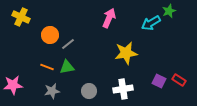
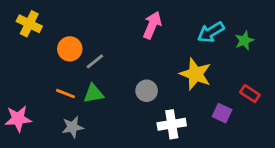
green star: (169, 11) -> (244, 40), moved
yellow star: (126, 53) -> (195, 74), moved, turned 30
red rectangle: (179, 80) -> (250, 94), moved
gray circle: (89, 91) -> (147, 91), moved

